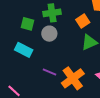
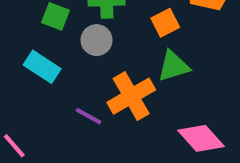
orange cross: (73, 78) -> (131, 96), moved

